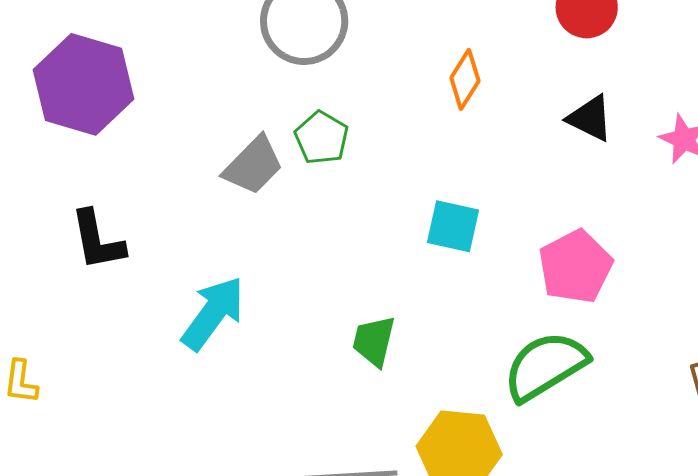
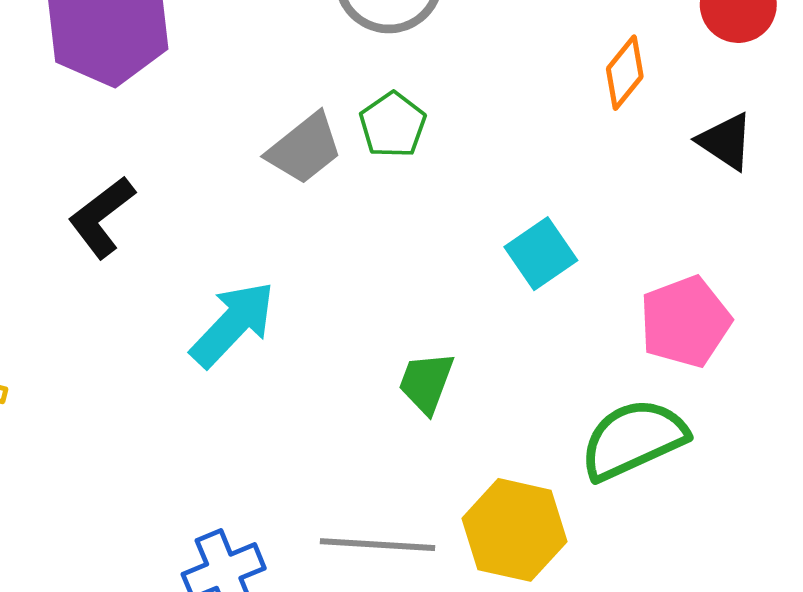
orange diamond: (465, 79) -> (625, 73), moved
cyan square: (453, 226) -> (541, 254), turned 36
black L-shape: (97, 240) -> (102, 217), turned 56

